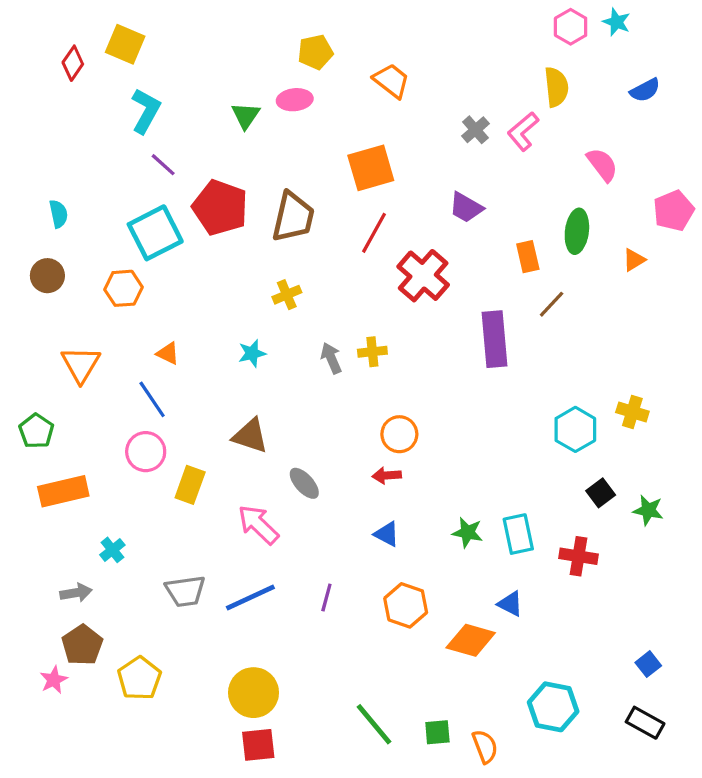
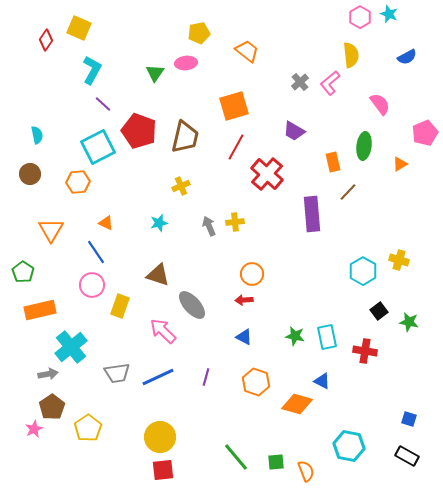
gray ellipse: (304, 483) -> (192, 305), size x1.4
cyan cross: (112, 550) -> (71, 347), size x2.0
blue square: (648, 664) -> (409, 419), turned -35

